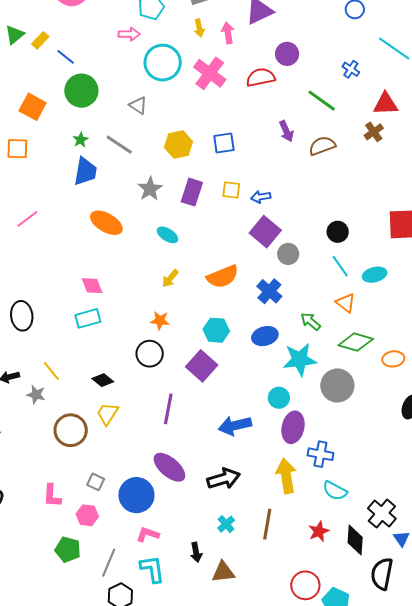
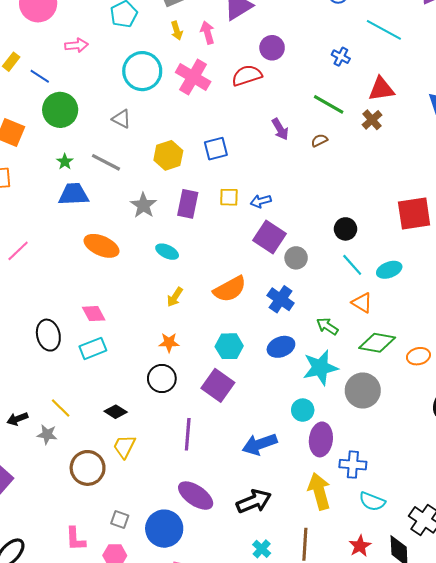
pink arrow: (129, 34) -> (76, 45), moved
green line: (322, 101) -> (329, 104), moved
brown semicircle: (322, 146) -> (319, 140), size x0.6
blue trapezoid: (85, 171) -> (74, 194), turned -96
black ellipse: (22, 316) -> (48, 335), moved

